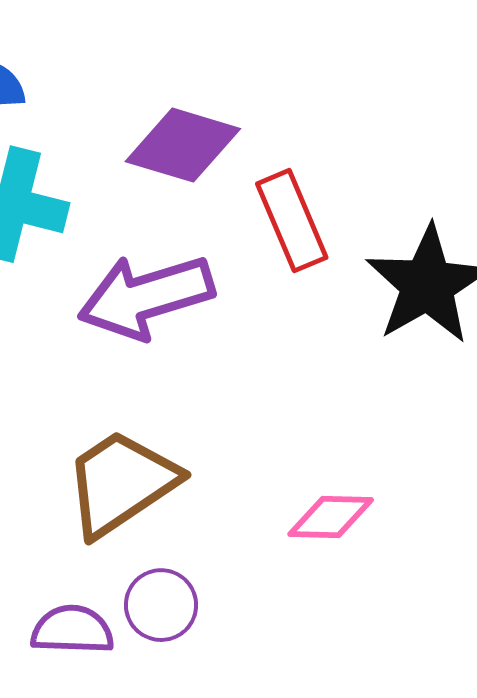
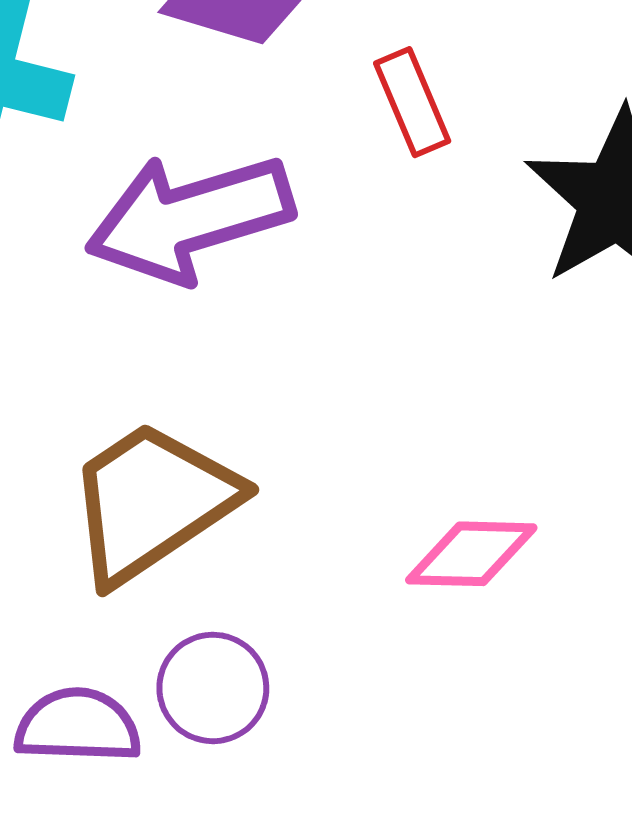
red rectangle: (292, 221) -> (412, 102), size x0.7

